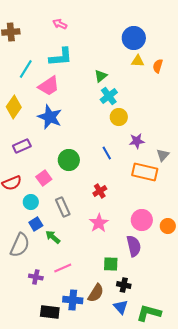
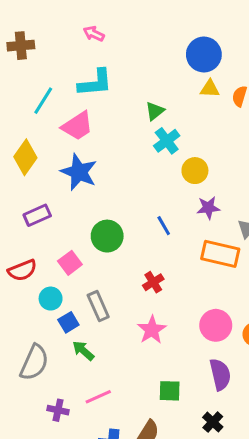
yellow circle: (119, 117) -> (195, 171), moved
blue square: (36, 224) -> (68, 322), moved
purple semicircle: (134, 246) -> (220, 374), moved
black cross: (124, 285) -> (213, 422), moved, turned 32

